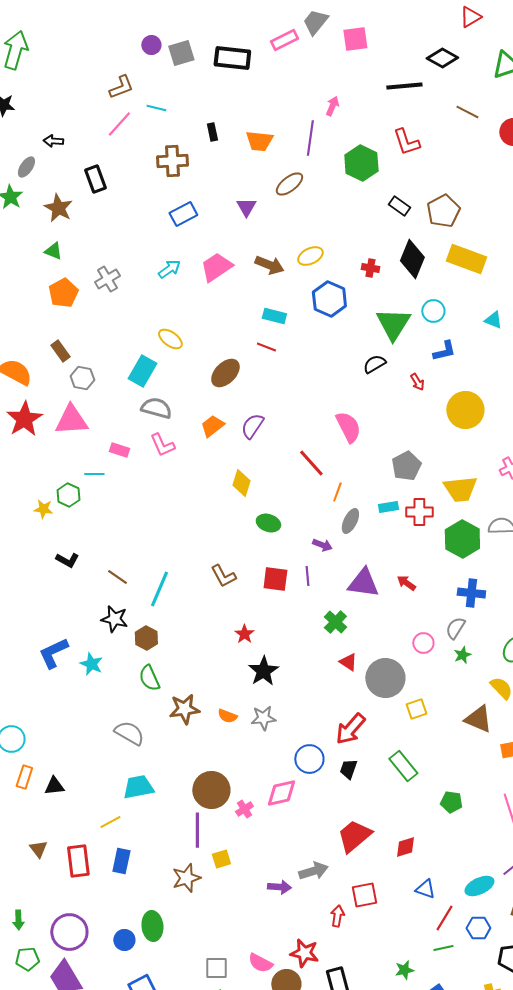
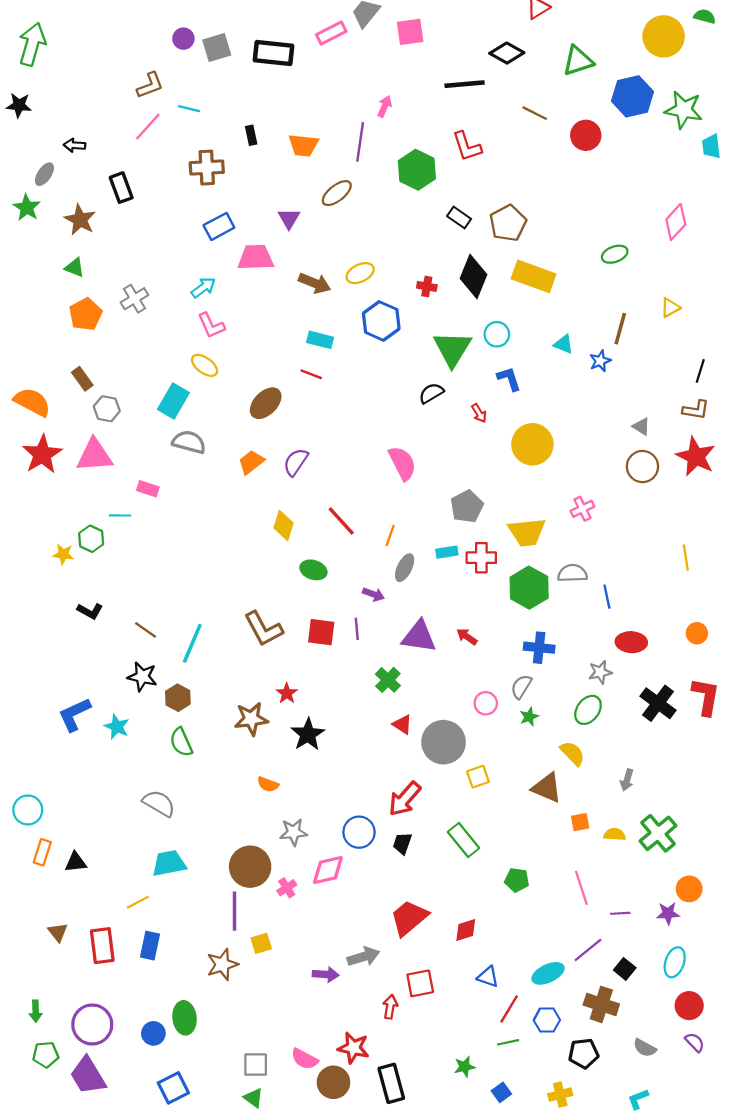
pink trapezoid: (216, 267) -> (256, 258), moved, turned 32
blue L-shape: (444, 351) -> (509, 379), turned -95
pink L-shape: (162, 445) -> (211, 325), moved
red line: (311, 463) -> (341, 521), moved
brown L-shape: (223, 576) -> (263, 629), size x1.4
brown star: (184, 709) -> (251, 719), moved
gray star: (263, 718) -> (293, 832), moved

